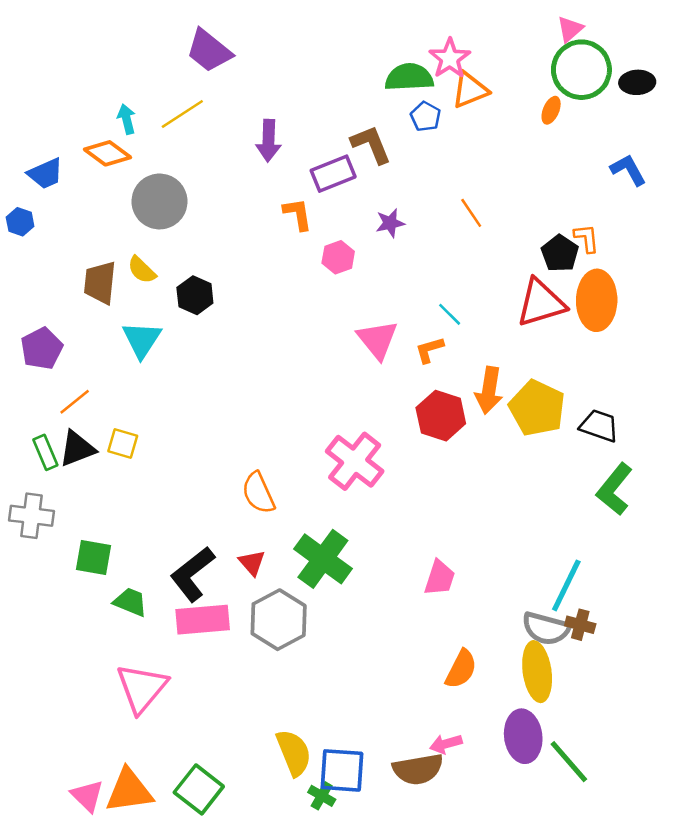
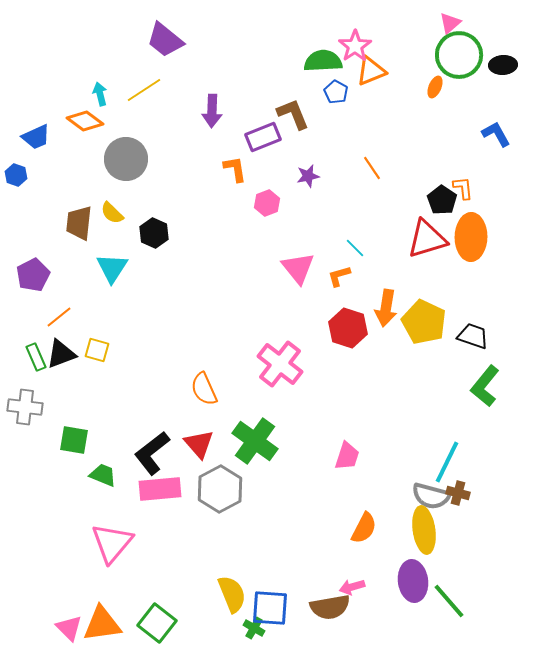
red triangle: (252, 563) -> (199, 444), size x1.4

